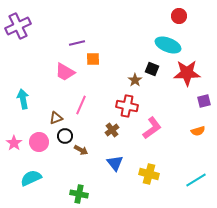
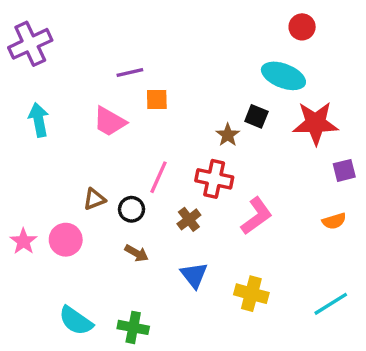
cyan arrow: (23, 99) -> (39, 120), moved
pink line: (81, 105) -> (159, 177), moved
black circle: (65, 136) -> (132, 209), moved
cyan semicircle: (31, 178) -> (76, 321), moved, turned -120

